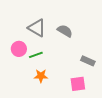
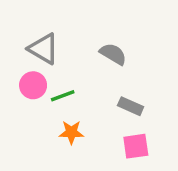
gray triangle: (37, 28) -> (44, 49), moved
gray rectangle: (88, 61) -> (131, 106), moved

